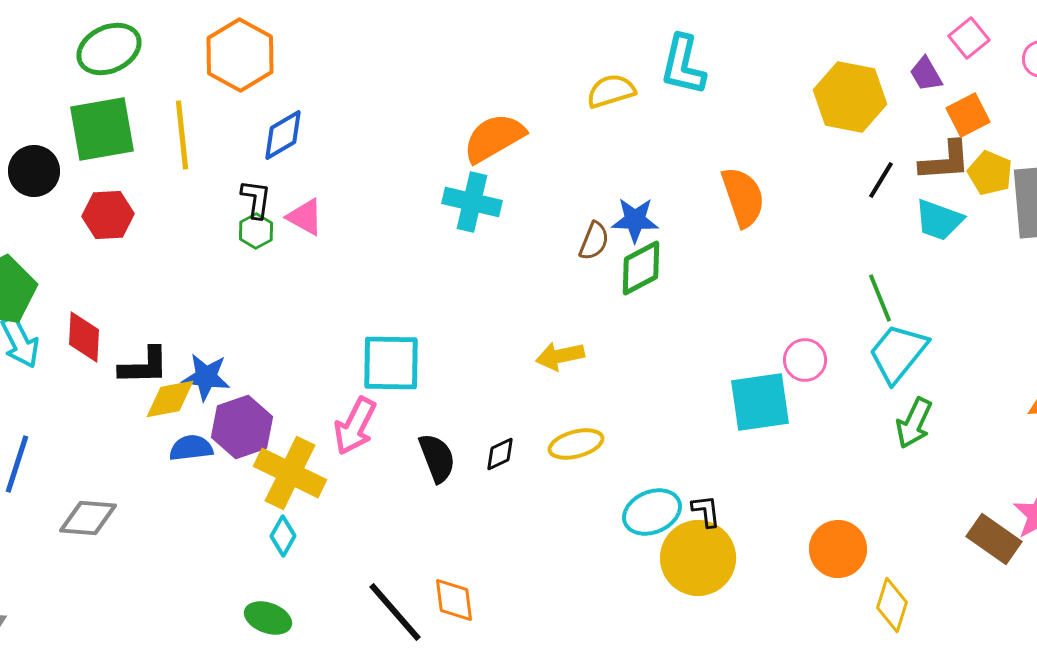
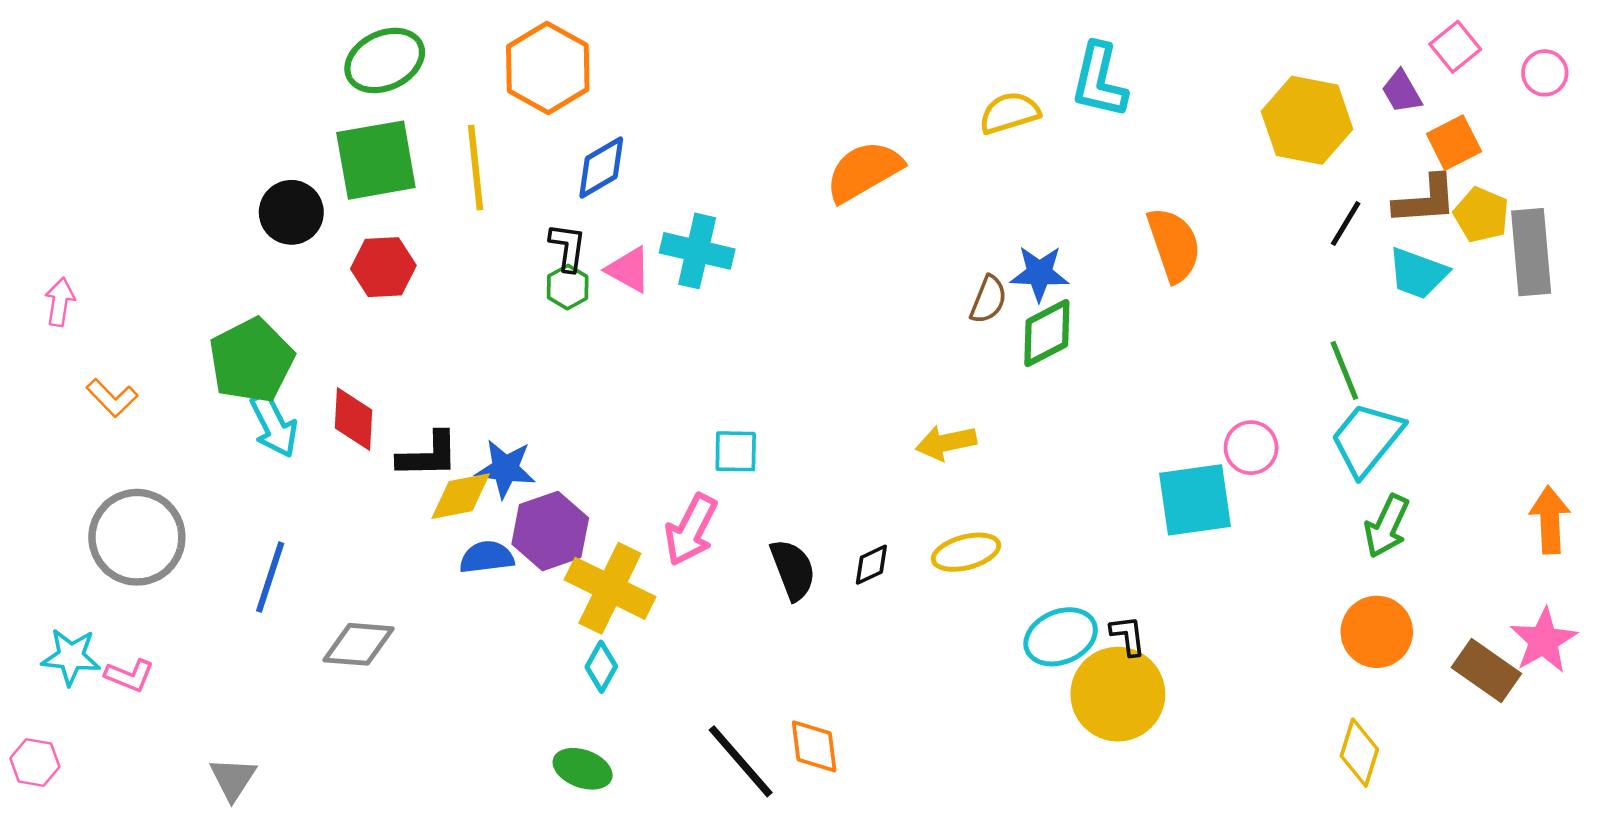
cyan cross: (472, 202) -> (697, 251), moved
cyan square: (391, 363) -> (736, 451), size x0.6
orange circle: (838, 549) -> (1377, 632), moved

